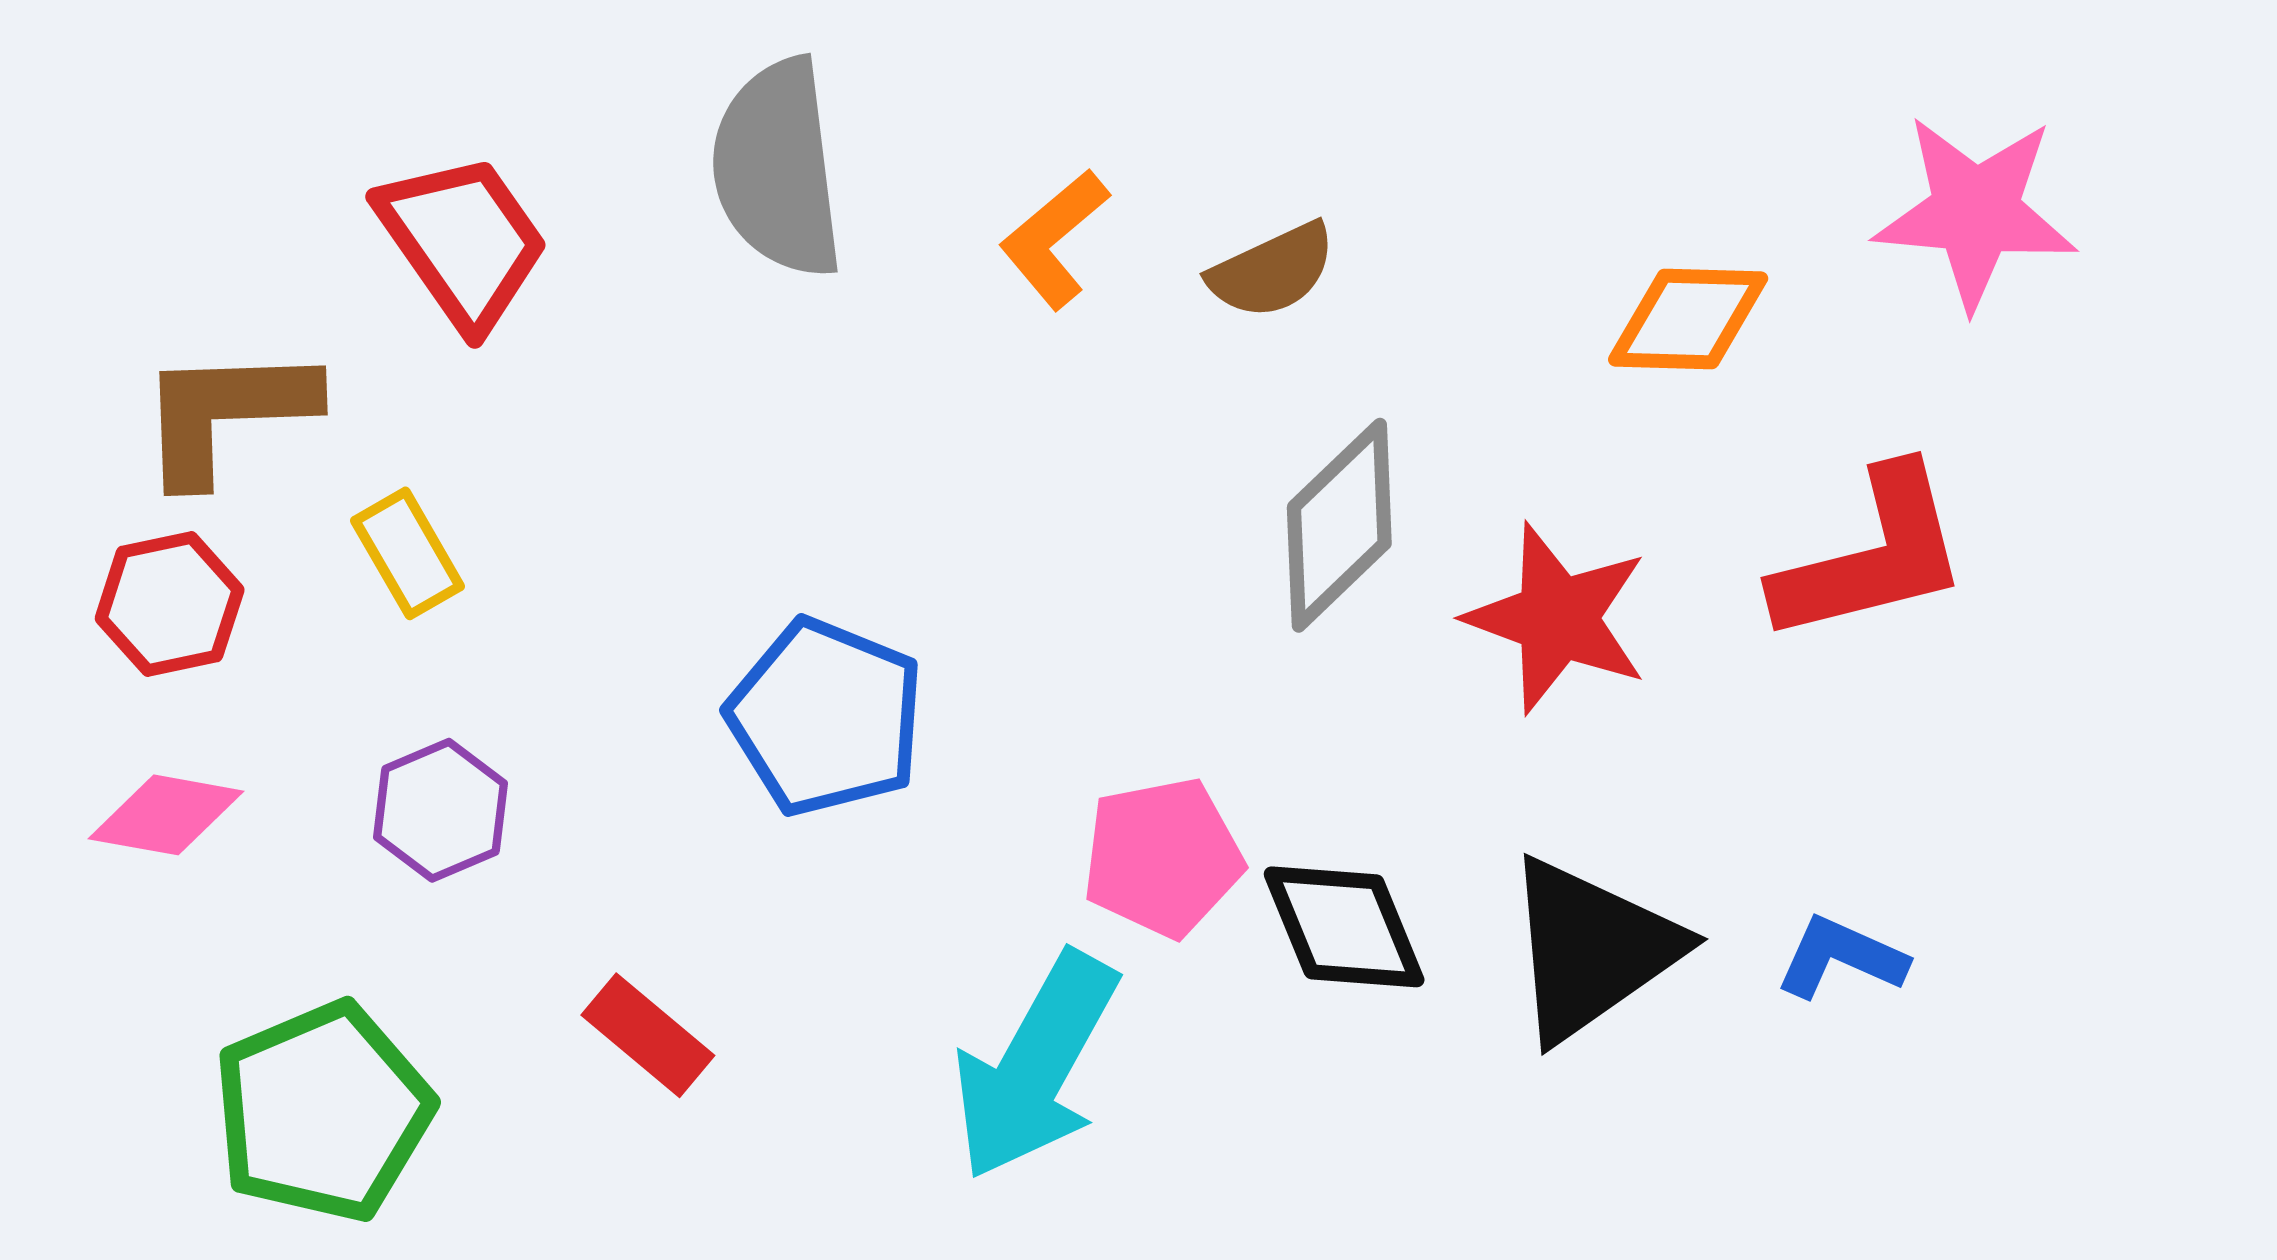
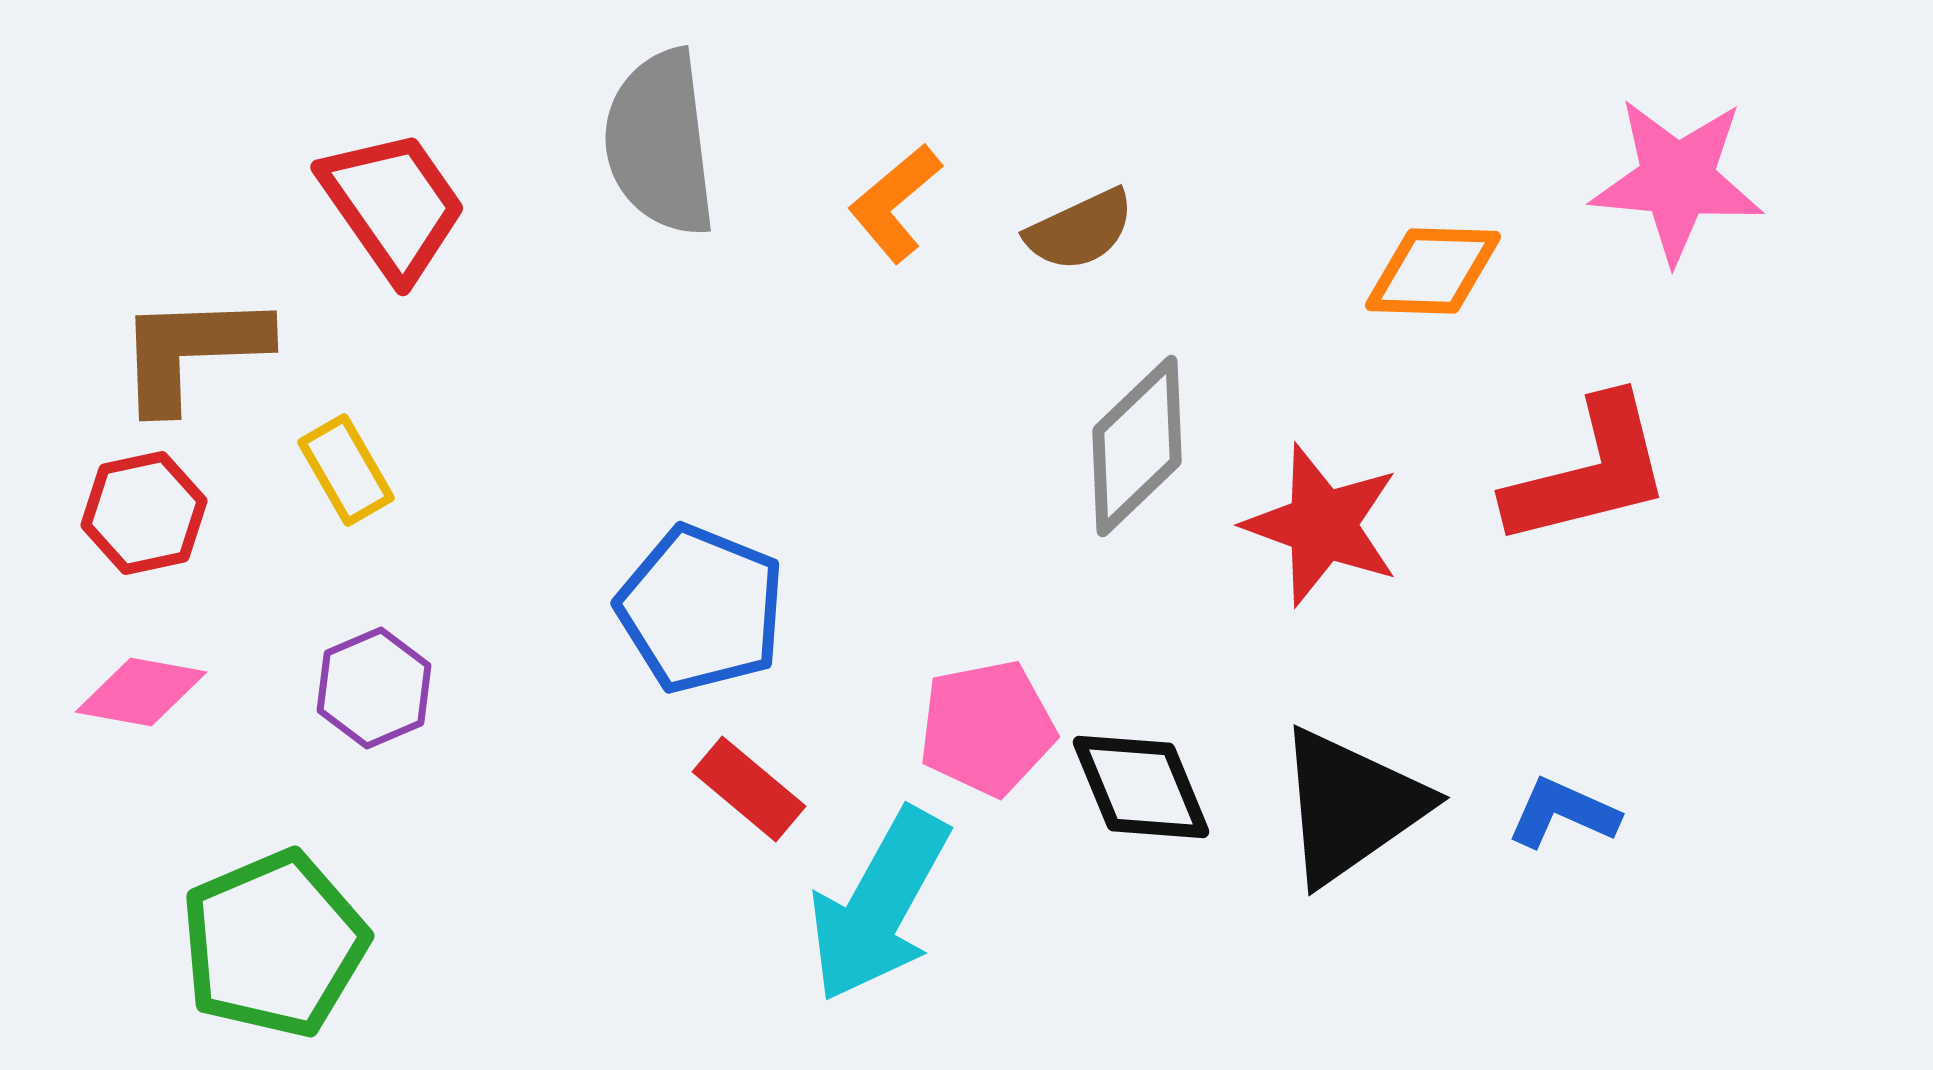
red rectangle: (648, 1035) -> (749, 789), moved

